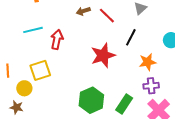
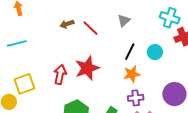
black line: (131, 37) -> (130, 52), moved
red arrow: (57, 39) -> (60, 75), moved

